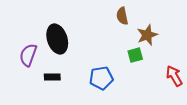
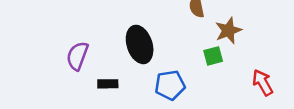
black ellipse: (57, 39) -> (140, 44), moved

